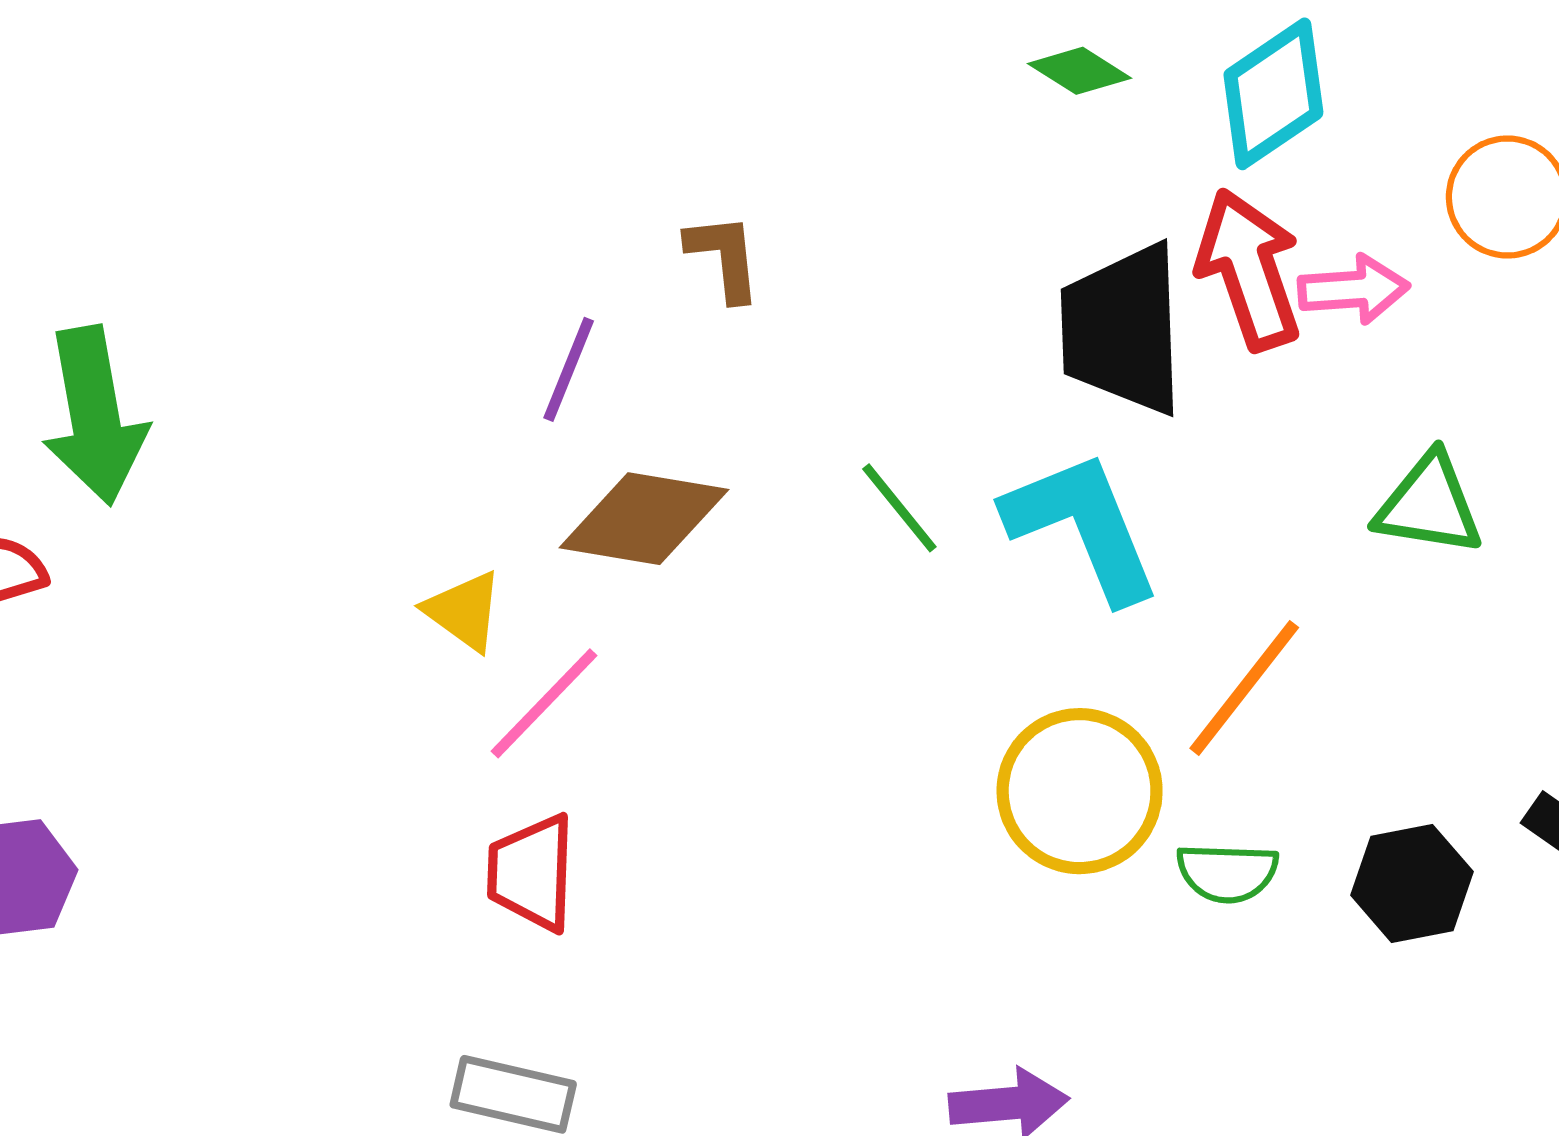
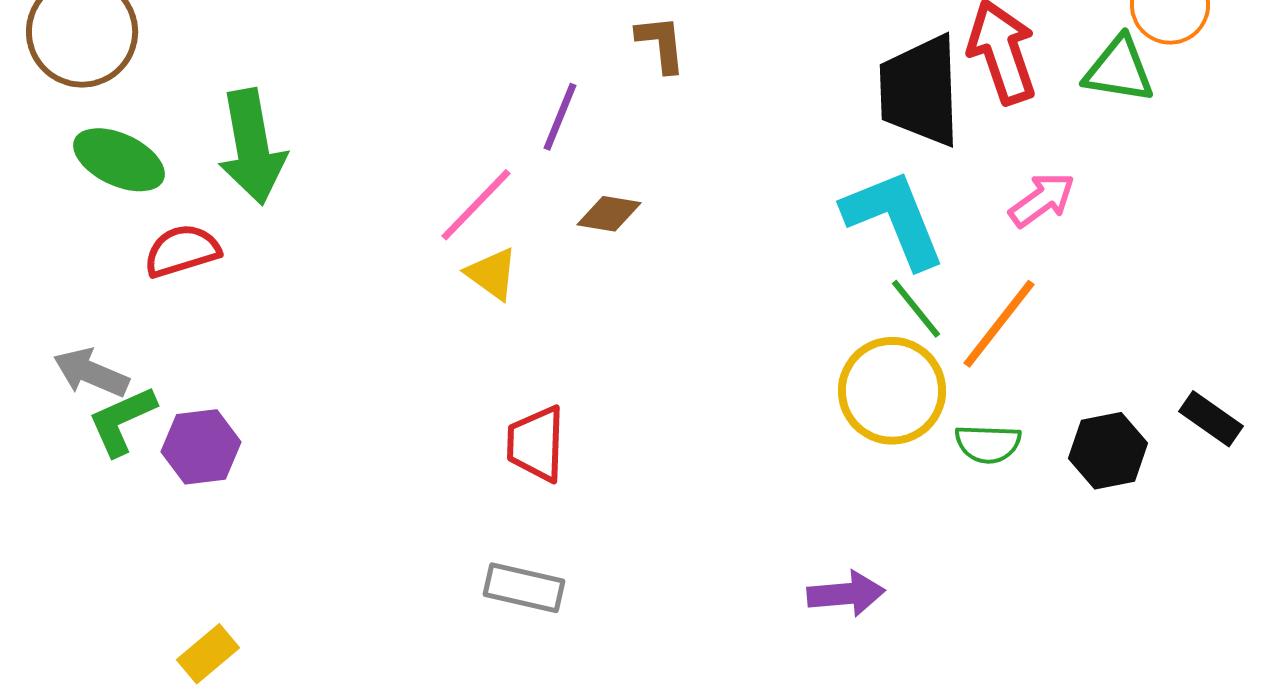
pink arrow: (1354, 289) -> (1042, 200), moved, turned -32
green triangle: (1429, 505) -> (1119, 70), moved
green line: (899, 508) -> (916, 309), moved
brown diamond: (644, 519) -> (609, 214), size x0.6
pink line: (544, 703) -> (476, 205), moved

